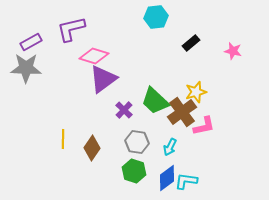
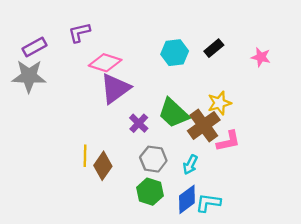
cyan hexagon: (156, 17) -> (175, 53), moved
purple L-shape: (71, 29) -> (79, 32), size x0.7
yellow line: (63, 139) -> (85, 156), moved

